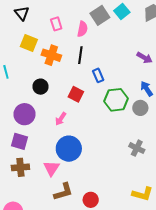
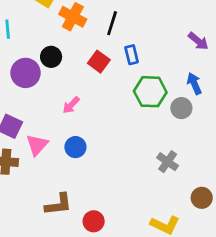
red square: (76, 94) -> (99, 62), moved
purple circle: (25, 114) -> (25, 73), moved
blue circle: (69, 149) -> (75, 147), size x0.6
pink triangle: (51, 168) -> (37, 145), moved

